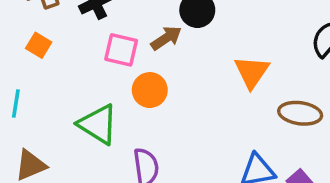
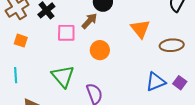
orange circle: (150, 90) -> (100, 50), moved
green triangle: (98, 124) -> (63, 76), turned 30

